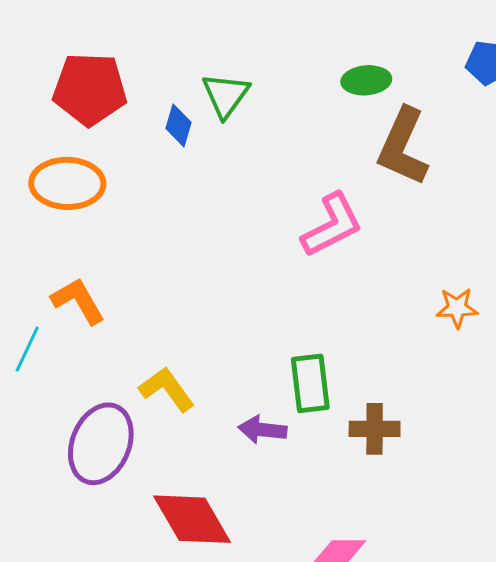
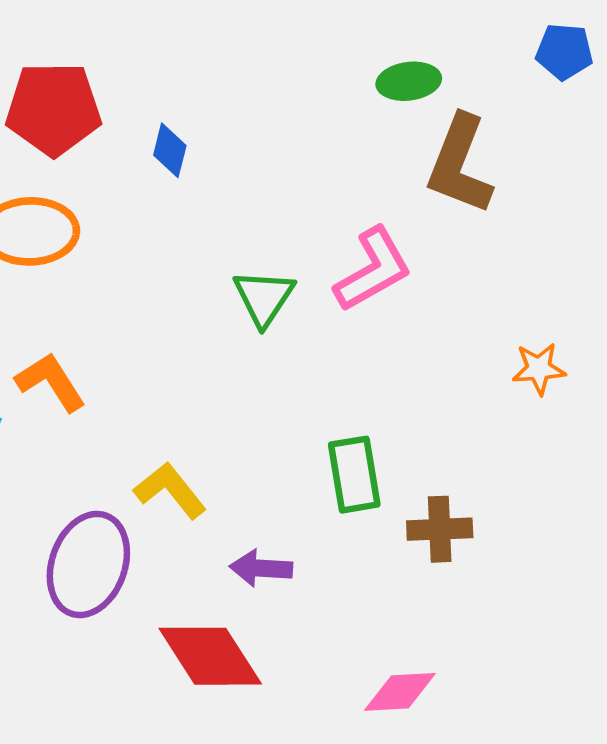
green triangle: (226, 95) -> (264, 298), moved
purple arrow: (262, 430) -> (261, 568), moved

